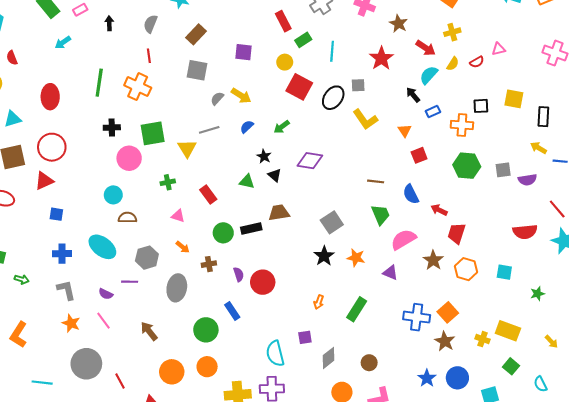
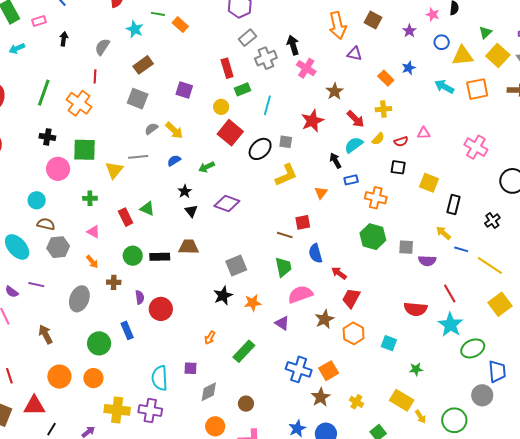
black square: (481, 106) -> (398, 167), moved
yellow L-shape: (365, 119) -> (286, 175), turned -90
red square: (419, 155) -> (303, 222), moved
green triangle: (247, 182) -> (147, 209), moved
gray hexagon: (147, 258) -> (58, 247), moved
orange star: (356, 258) -> (253, 303), turned -30
yellow rectangle: (508, 331) -> (402, 400), moved

